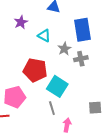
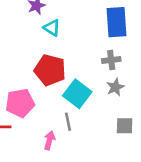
cyan triangle: (44, 36) -> (52, 28), moved
gray star: (64, 49) -> (115, 87), moved
pink arrow: (67, 125) -> (49, 140), moved

